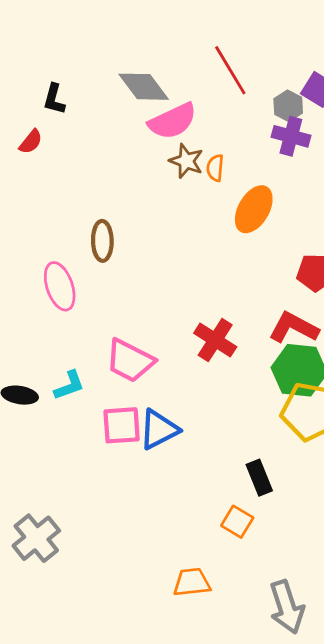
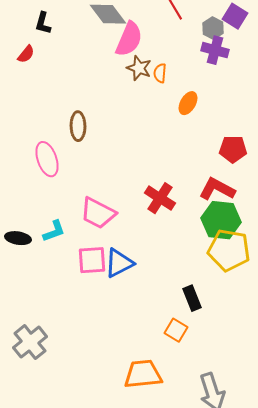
pink semicircle: (173, 121) -> (129, 39), turned -42
orange ellipse: (254, 209) -> (188, 103), size x0.7
orange trapezoid: (192, 582) -> (143, 374), size x1.4

